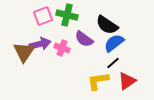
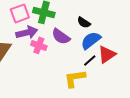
black semicircle: (107, 25) -> (84, 22), size x0.6
purple arrow: (40, 44) -> (27, 32), moved
red triangle: (127, 81) -> (107, 54), moved

